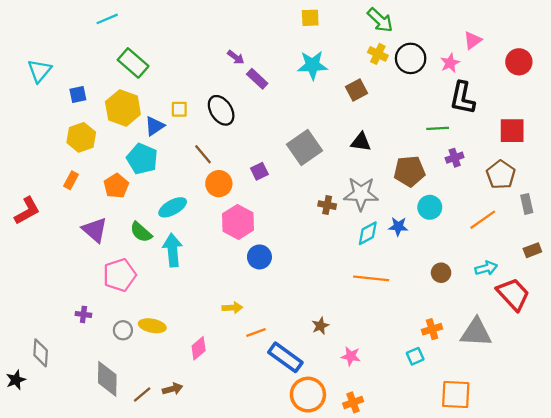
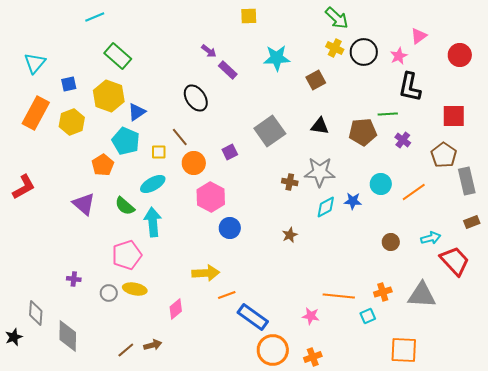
yellow square: (310, 18) -> (249, 16), moved
yellow square: (179, 109) -> (159, 152), moved
purple cross: (455, 158) -> (403, 140), turned -35
brown pentagon: (409, 171) -> (363, 132), moved
orange rectangle: (71, 180) -> (36, 113), moved, size x2.0
gray rectangle: (527, 204) -> (467, 181), size x1.5
orange line: (483, 220) -> (414, 192), moved
pink pentagon: (120, 275) -> (127, 255), moved
orange line: (371, 278) -> (339, 296), moved
yellow arrow: (232, 308) -> (206, 273), size x1.5
brown star: (320, 326) -> (290, 235), moved
gray diamond: (107, 379) -> (68, 336), moved

